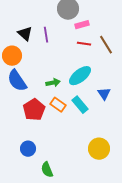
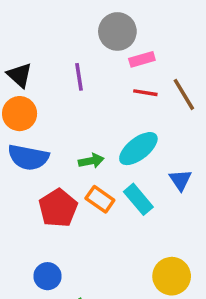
black triangle: (25, 34) -> (20, 75), moved
blue semicircle: (17, 81) -> (28, 157), turned -45

